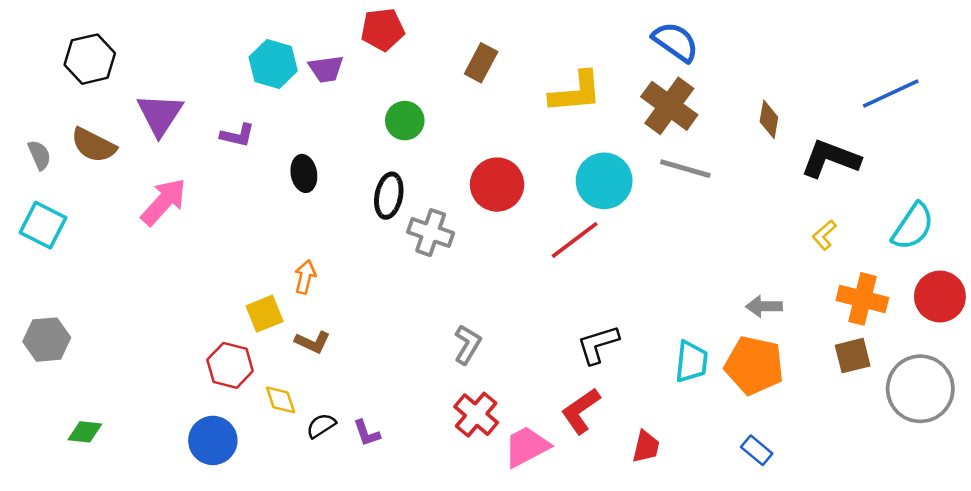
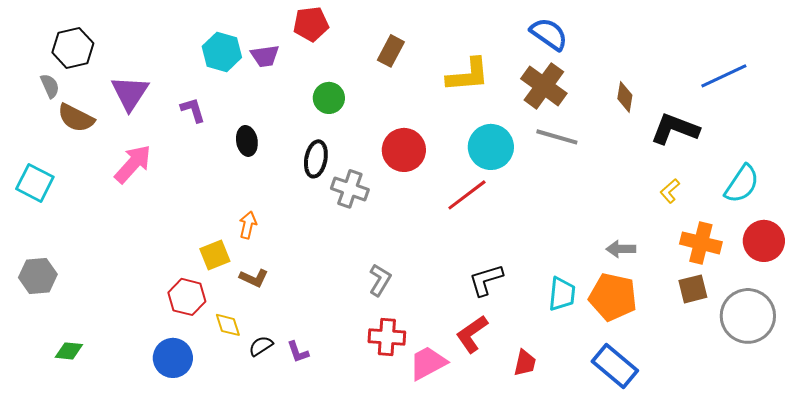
purple L-shape: (237, 135) -> (193, 110), turned -120
gray semicircle: (39, 155) -> (50, 86), moved
red cross: (476, 415) -> (387, 337), turned -36
blue rectangle: (757, 450) -> (615, 366), size x1.8

